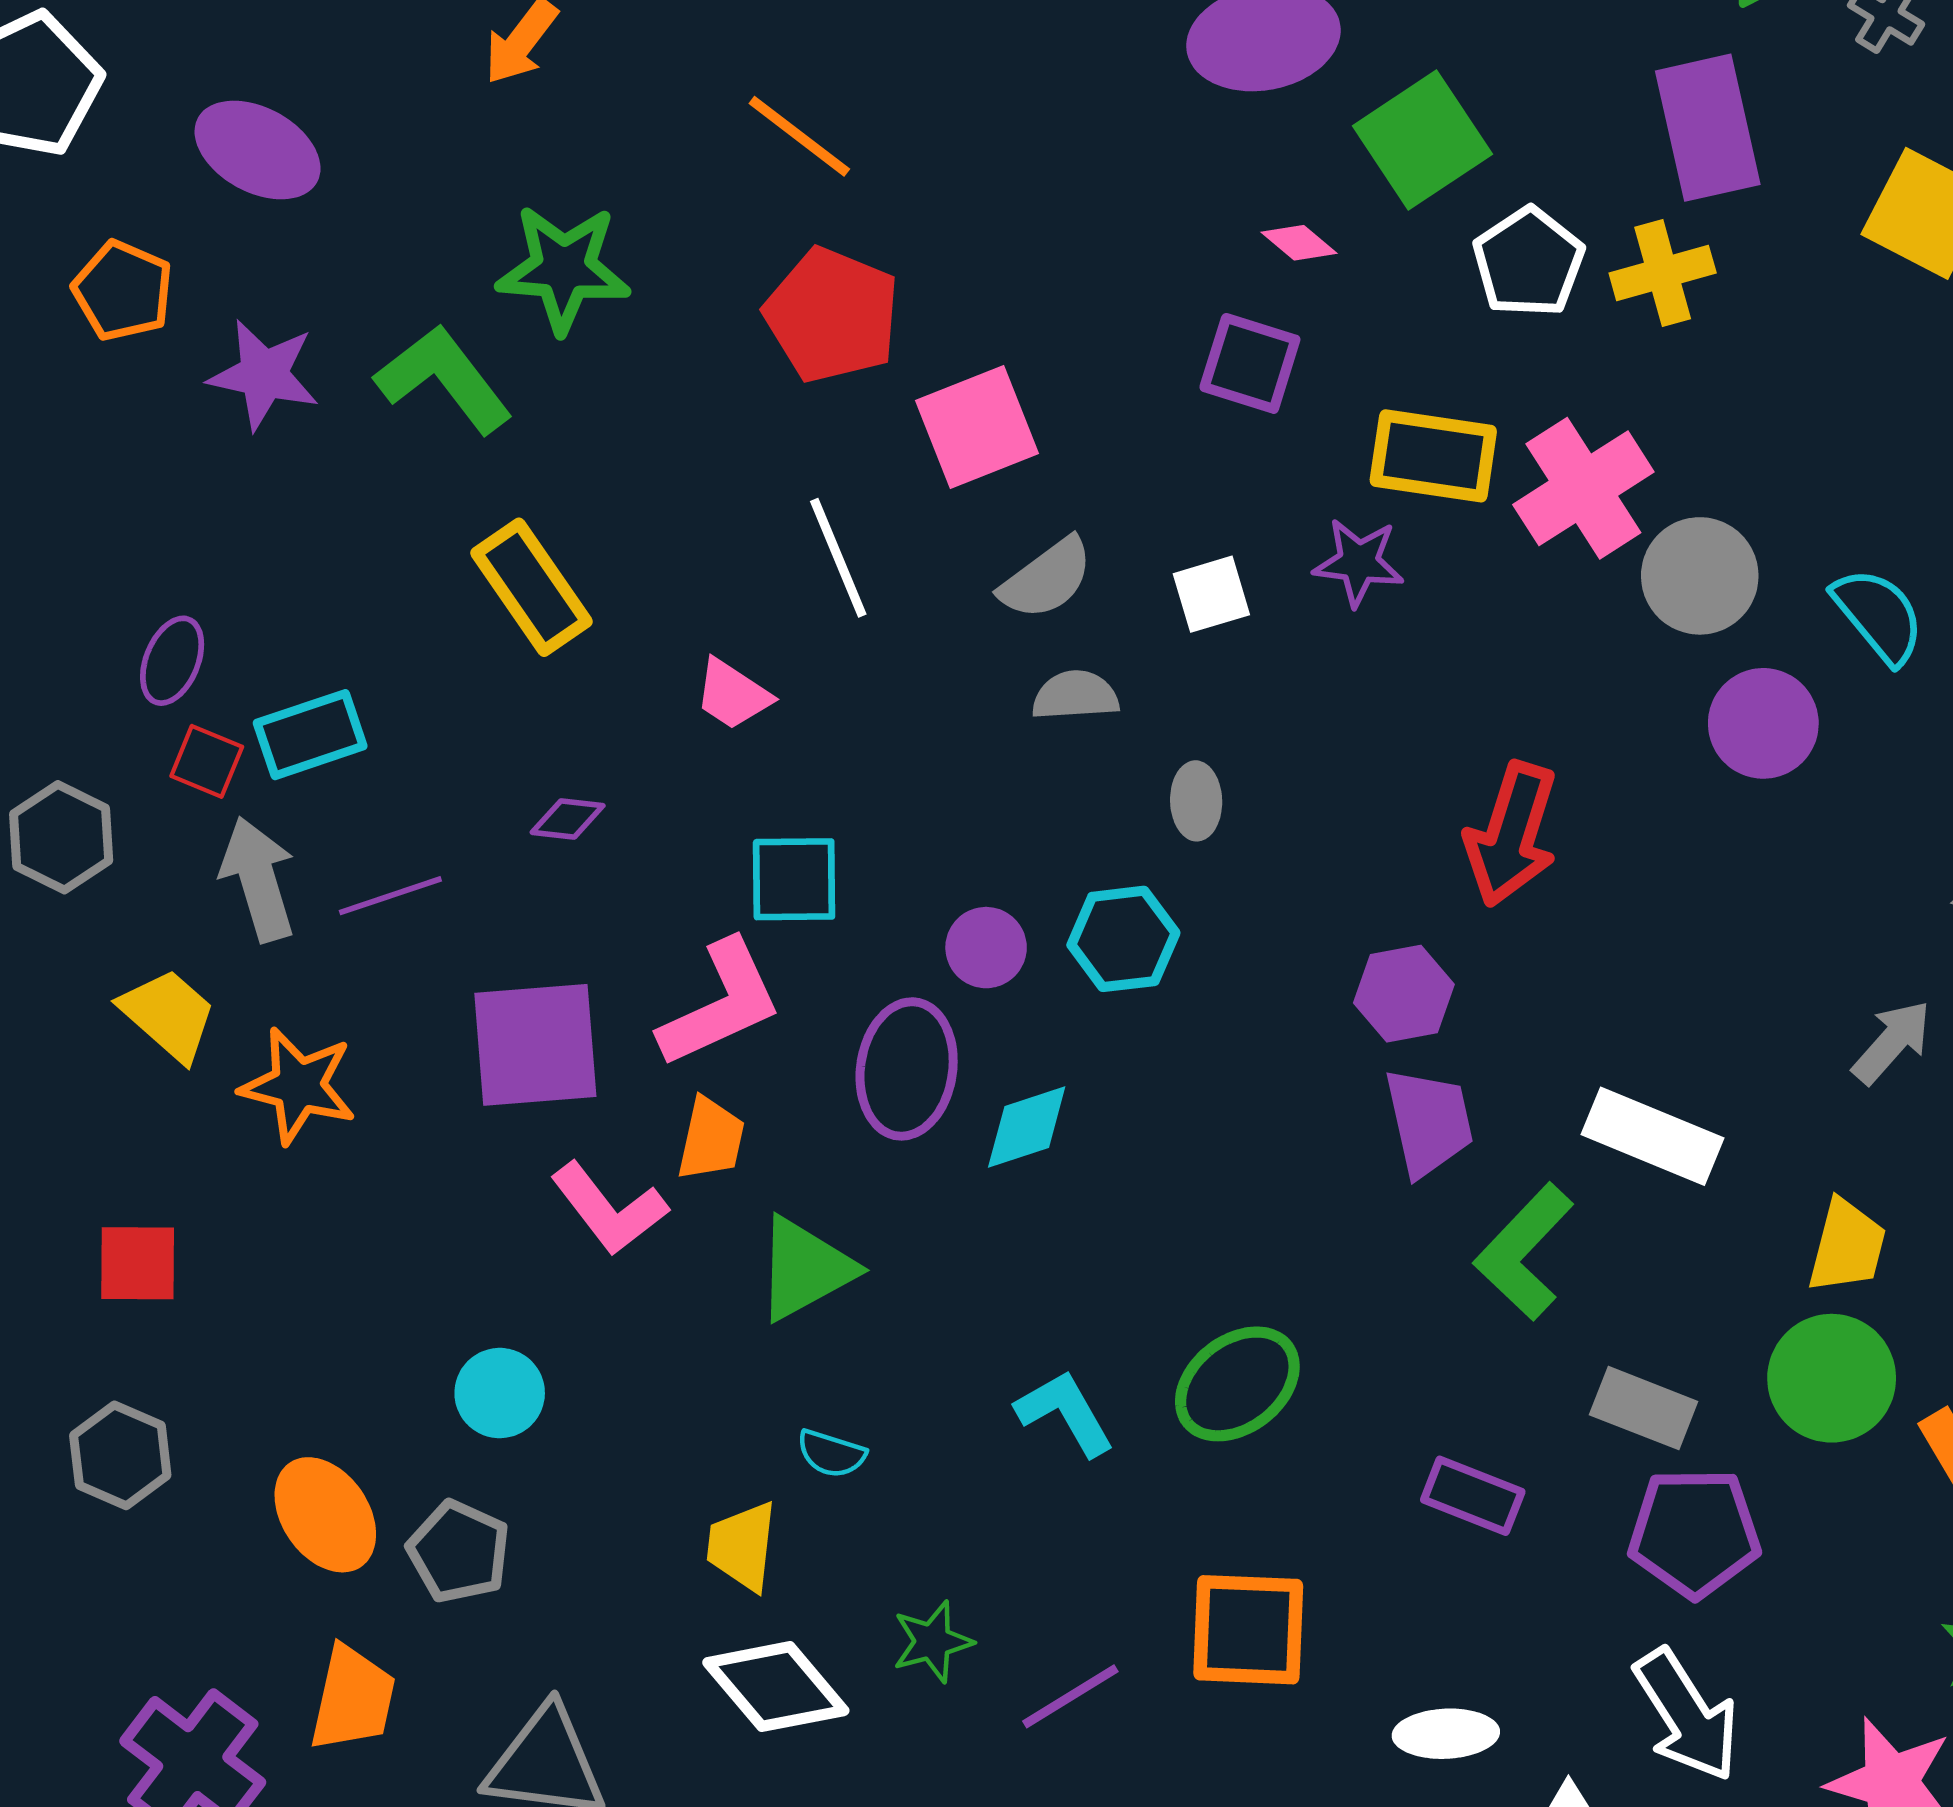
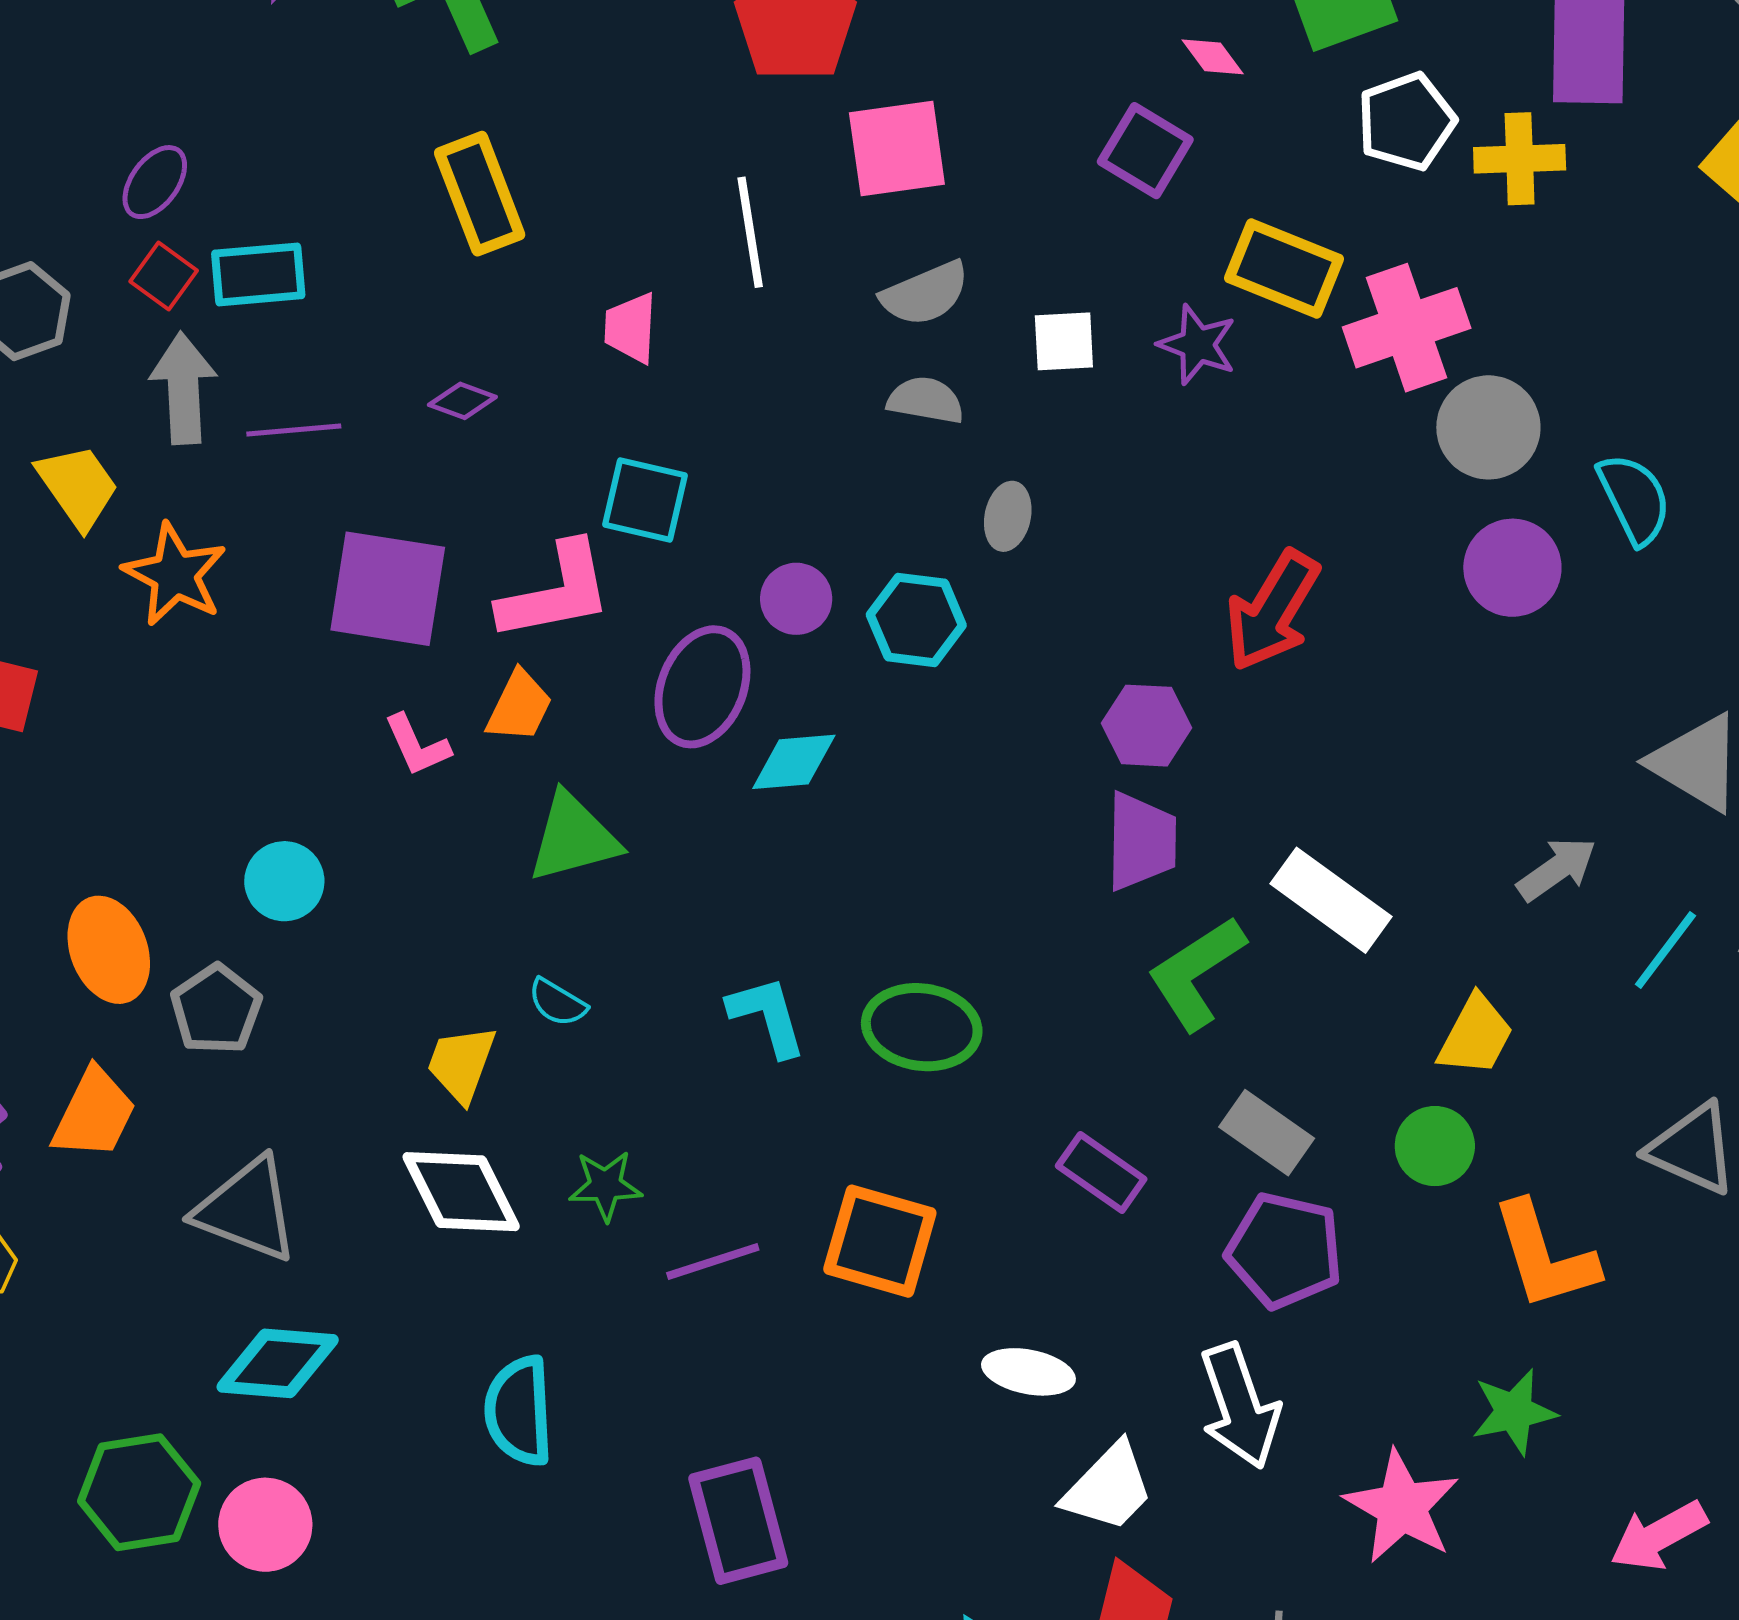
pink trapezoid: (733, 694) -> (631, 328), turned 46
pink L-shape: (609, 1209) -> (417, 745), size x0.7
green circle: (1832, 1378) -> (1435, 1146), size x0.7
green ellipse: (1237, 1384) -> (922, 1027), turned 32

